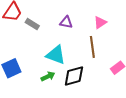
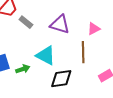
purple triangle: (66, 22) -> (60, 24), size x1.5
green arrow: (48, 76) -> (23, 69), moved

